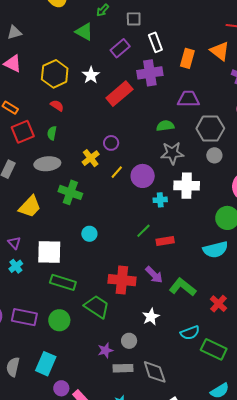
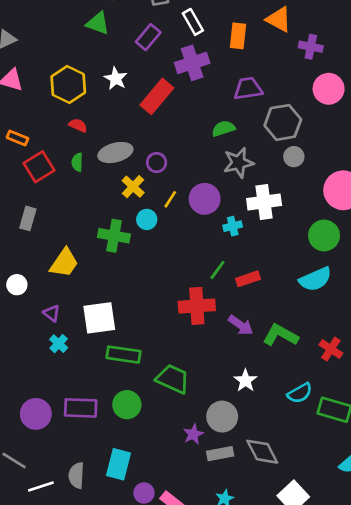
gray ellipse: (47, 164) -> (115, 153), moved
cyan circle: (89, 234) -> (147, 219), moved
red cross: (122, 280) -> (197, 306), moved
gray circle: (129, 341) -> (222, 417), size x1.5

